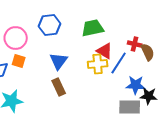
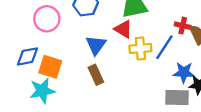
red triangle: (105, 51) -> (123, 29), moved
orange square: (19, 61) -> (50, 67), moved, size x1.5

